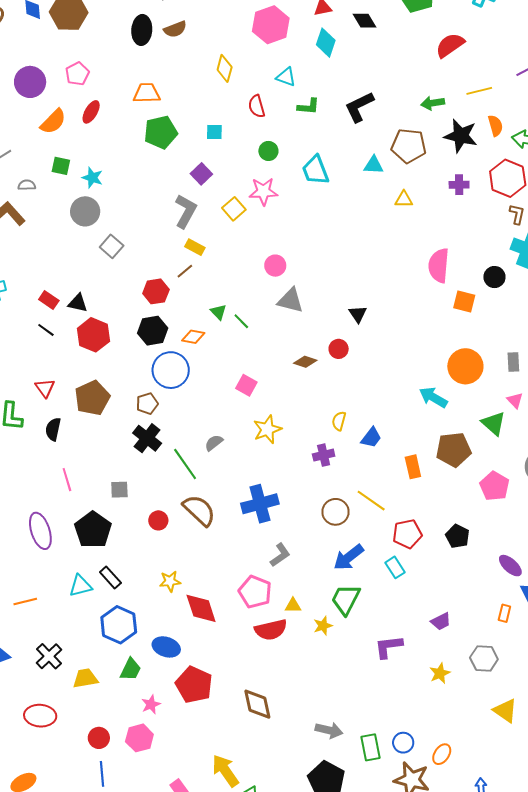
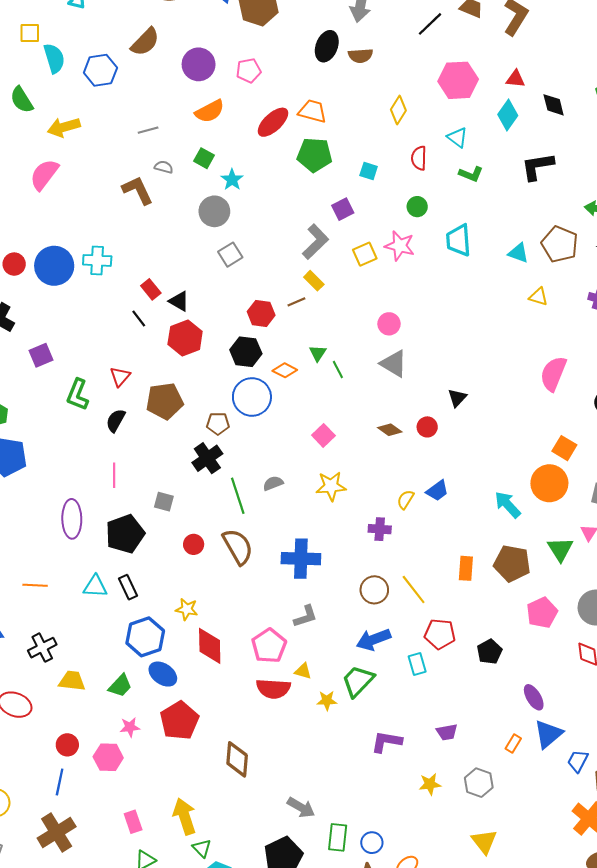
black L-shape: (359, 107) -> (538, 166), moved
red ellipse: (91, 112) -> (273, 122), moved, size x1.4
orange square: (464, 302) -> (564, 448), moved
blue trapezoid: (371, 438) -> (437, 491), moved
blue hexagon: (119, 625) -> (145, 637), moved

